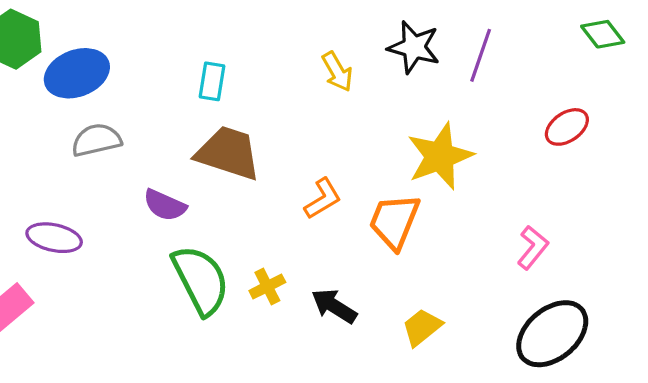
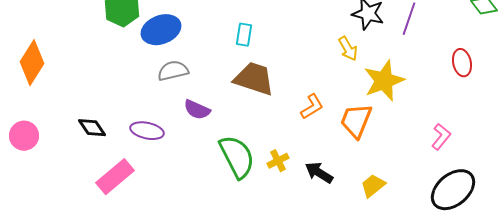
yellow arrow: (337, 72) -> (348, 49), moved
red ellipse: (567, 127) -> (462, 63), turned -68
purple semicircle: (165, 205) -> (197, 110), moved

